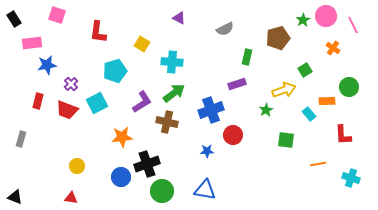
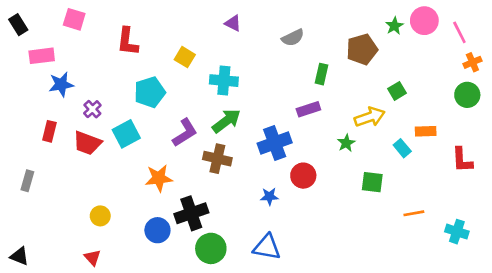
orange cross: (333, 48) -> (472, 62), moved, turned 32
green circle: (349, 87) -> (467, 95), moved
red L-shape: (343, 135) -> (462, 160), moved
red triangle: (71, 198) -> (92, 258), turned 40

